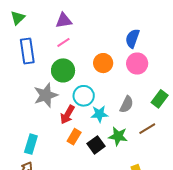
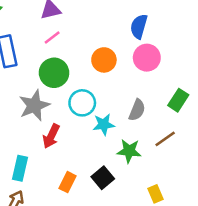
red arrow: (67, 115) -> (51, 136), moved
orange rectangle: (74, 137) -> (68, 182), moved
black square: (96, 145) -> (103, 178), moved

